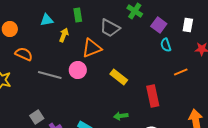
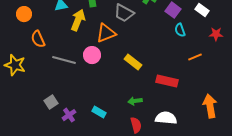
white rectangle: (188, 25) -> (202, 10), turned -64
yellow arrow: (64, 35) -> (78, 20), size x1.5
orange semicircle: (24, 54) -> (38, 39), turned -138
red rectangle: (153, 96) -> (167, 81), turned -65

